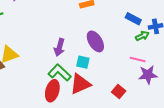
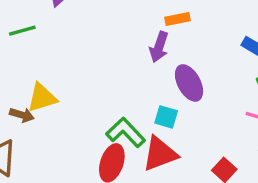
purple arrow: (59, 47) -> (159, 47), moved

